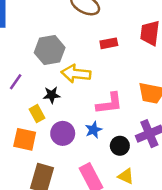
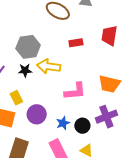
black star: (52, 95) -> (25, 70), moved
blue star: (93, 130) -> (63, 123), moved

